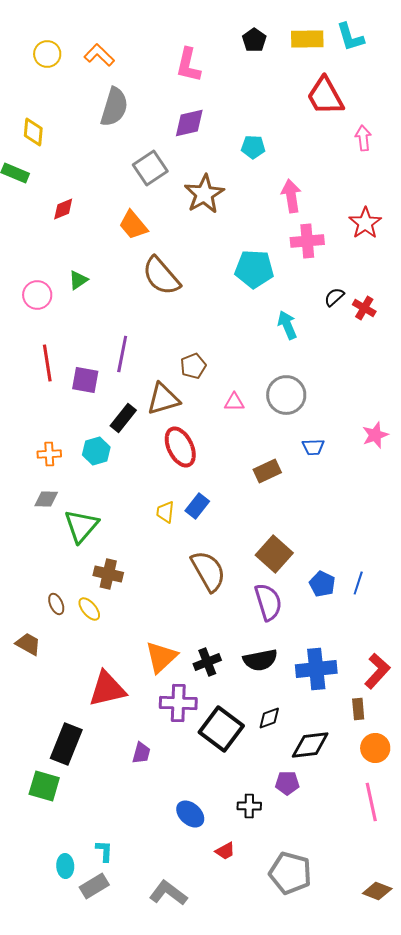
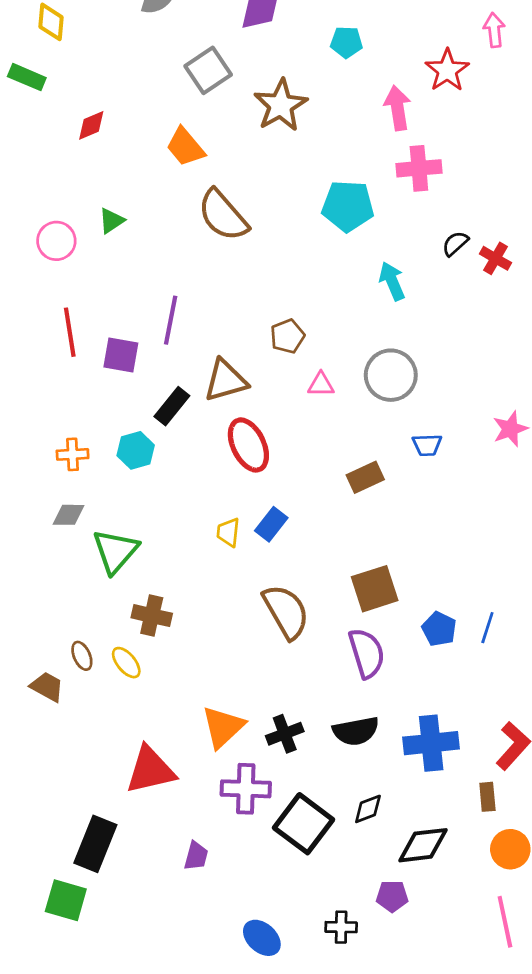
red star: (365, 223) -> (447, 70), moved
brown pentagon: (193, 366) -> (287, 336), moved
brown square: (274, 554) -> (375, 589), turned 30
brown trapezoid: (28, 644) -> (47, 687), moved

